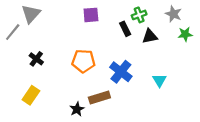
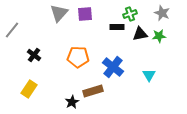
gray triangle: (31, 14) -> (59, 13), moved
black rectangle: (125, 29) -> (117, 27), turned -64
green star: (185, 34) -> (159, 36), moved

